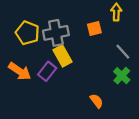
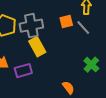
gray line: (123, 52) -> (83, 28), moved
purple rectangle: (47, 71) -> (23, 71), moved, turned 36

